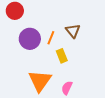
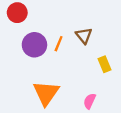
yellow rectangle: (62, 56) -> (105, 64), moved
pink semicircle: (67, 88) -> (90, 101), moved

